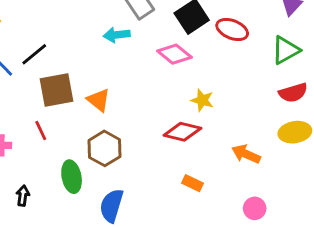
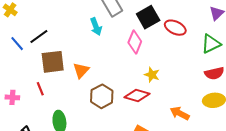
cyan arrow: (117, 35) -> (96, 27), turned -108
pink diamond: (174, 54) -> (135, 42), turned 70
orange triangle: (99, 100) -> (81, 70), turned 30
brown hexagon: (104, 148) -> (102, 96), moved

